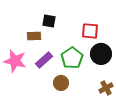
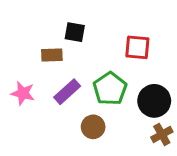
black circle: (101, 54) -> (154, 101), moved
pink star: (15, 61) -> (23, 93), size x0.7

